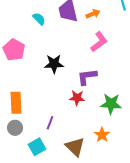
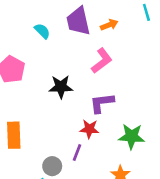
pink L-shape: (99, 42) -> (102, 61), moved
purple line: (50, 123) -> (77, 153), moved
gray circle: (15, 128) -> (52, 166), moved

